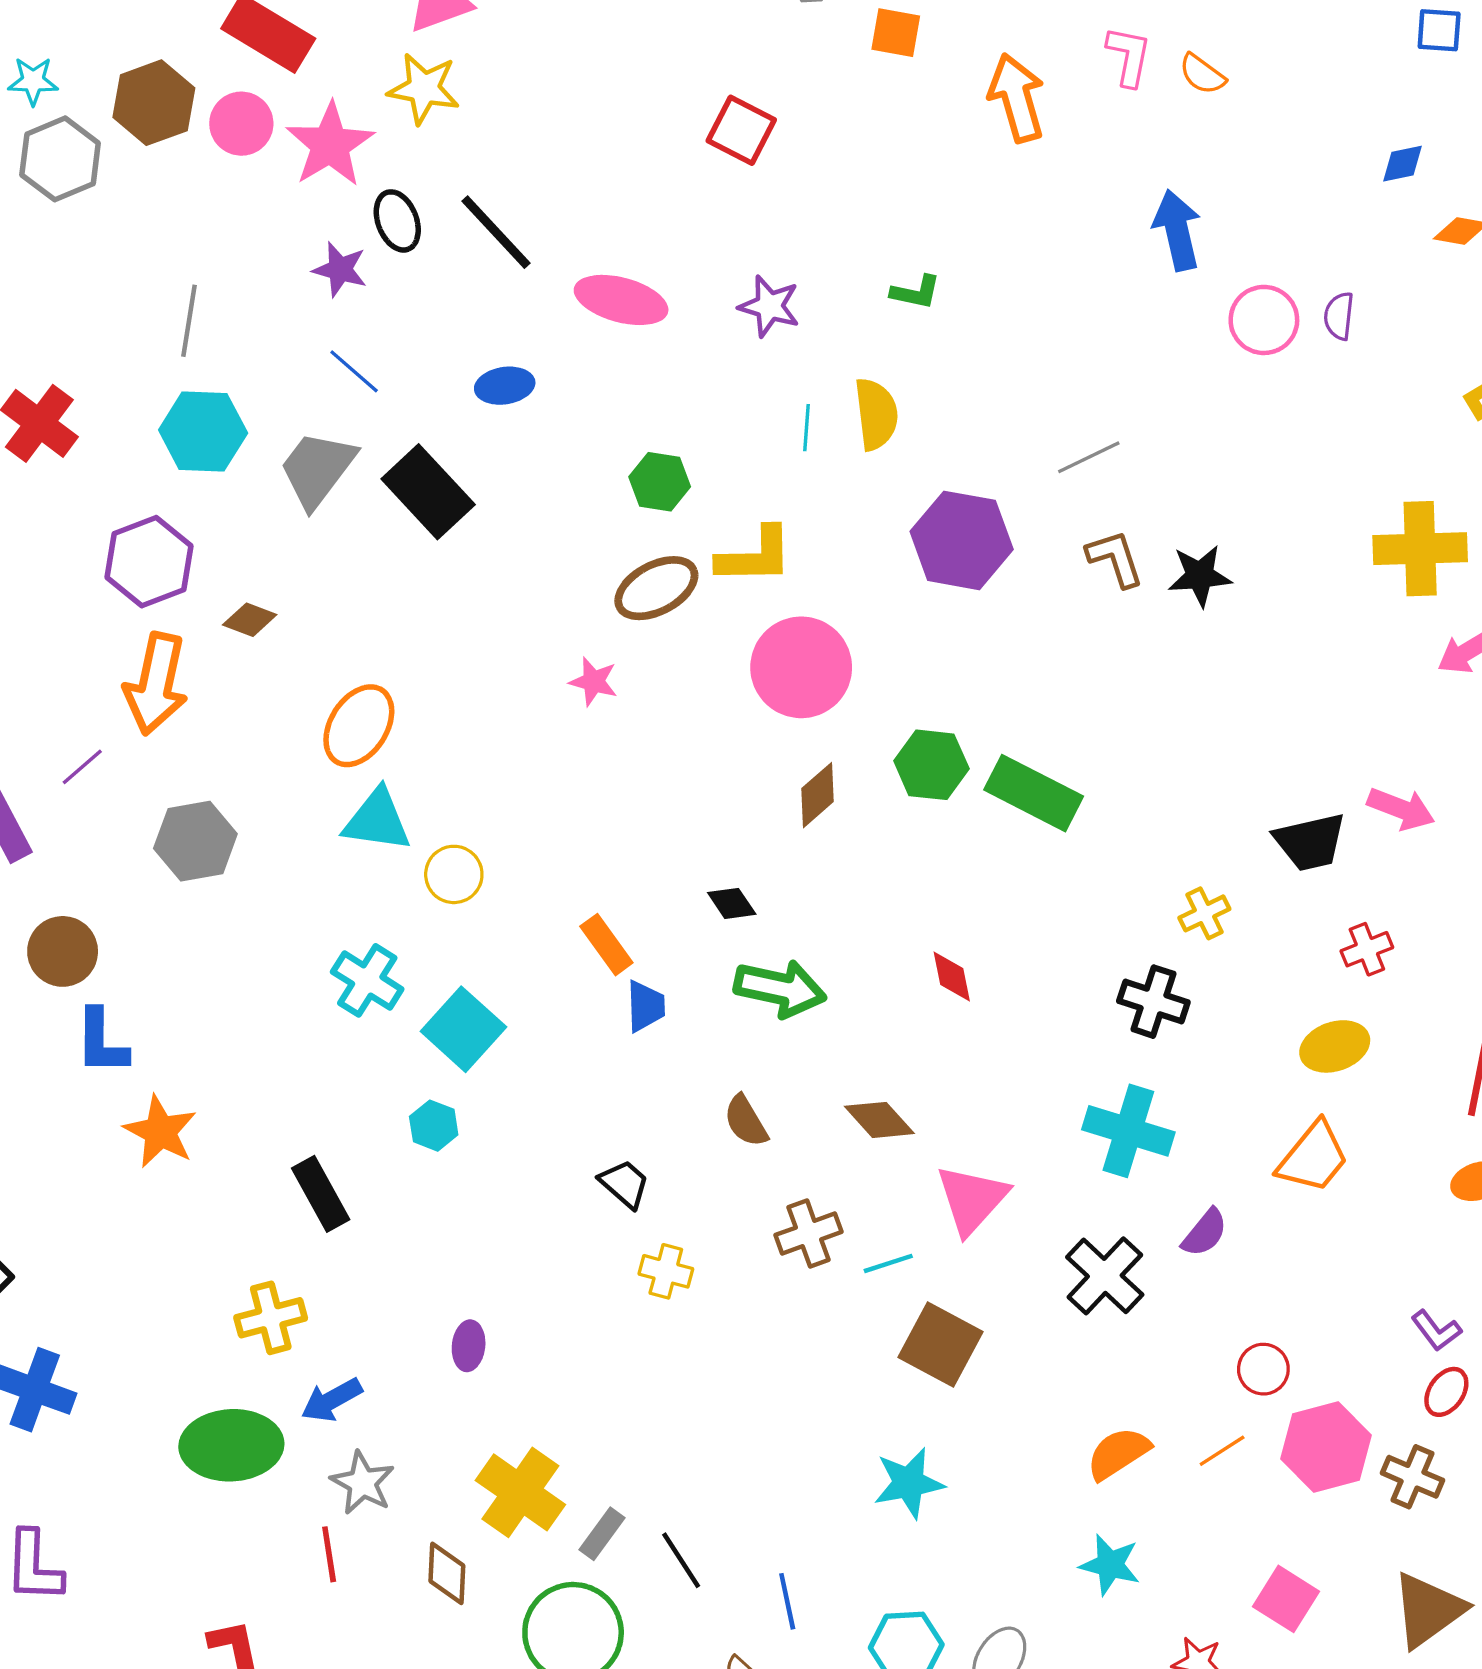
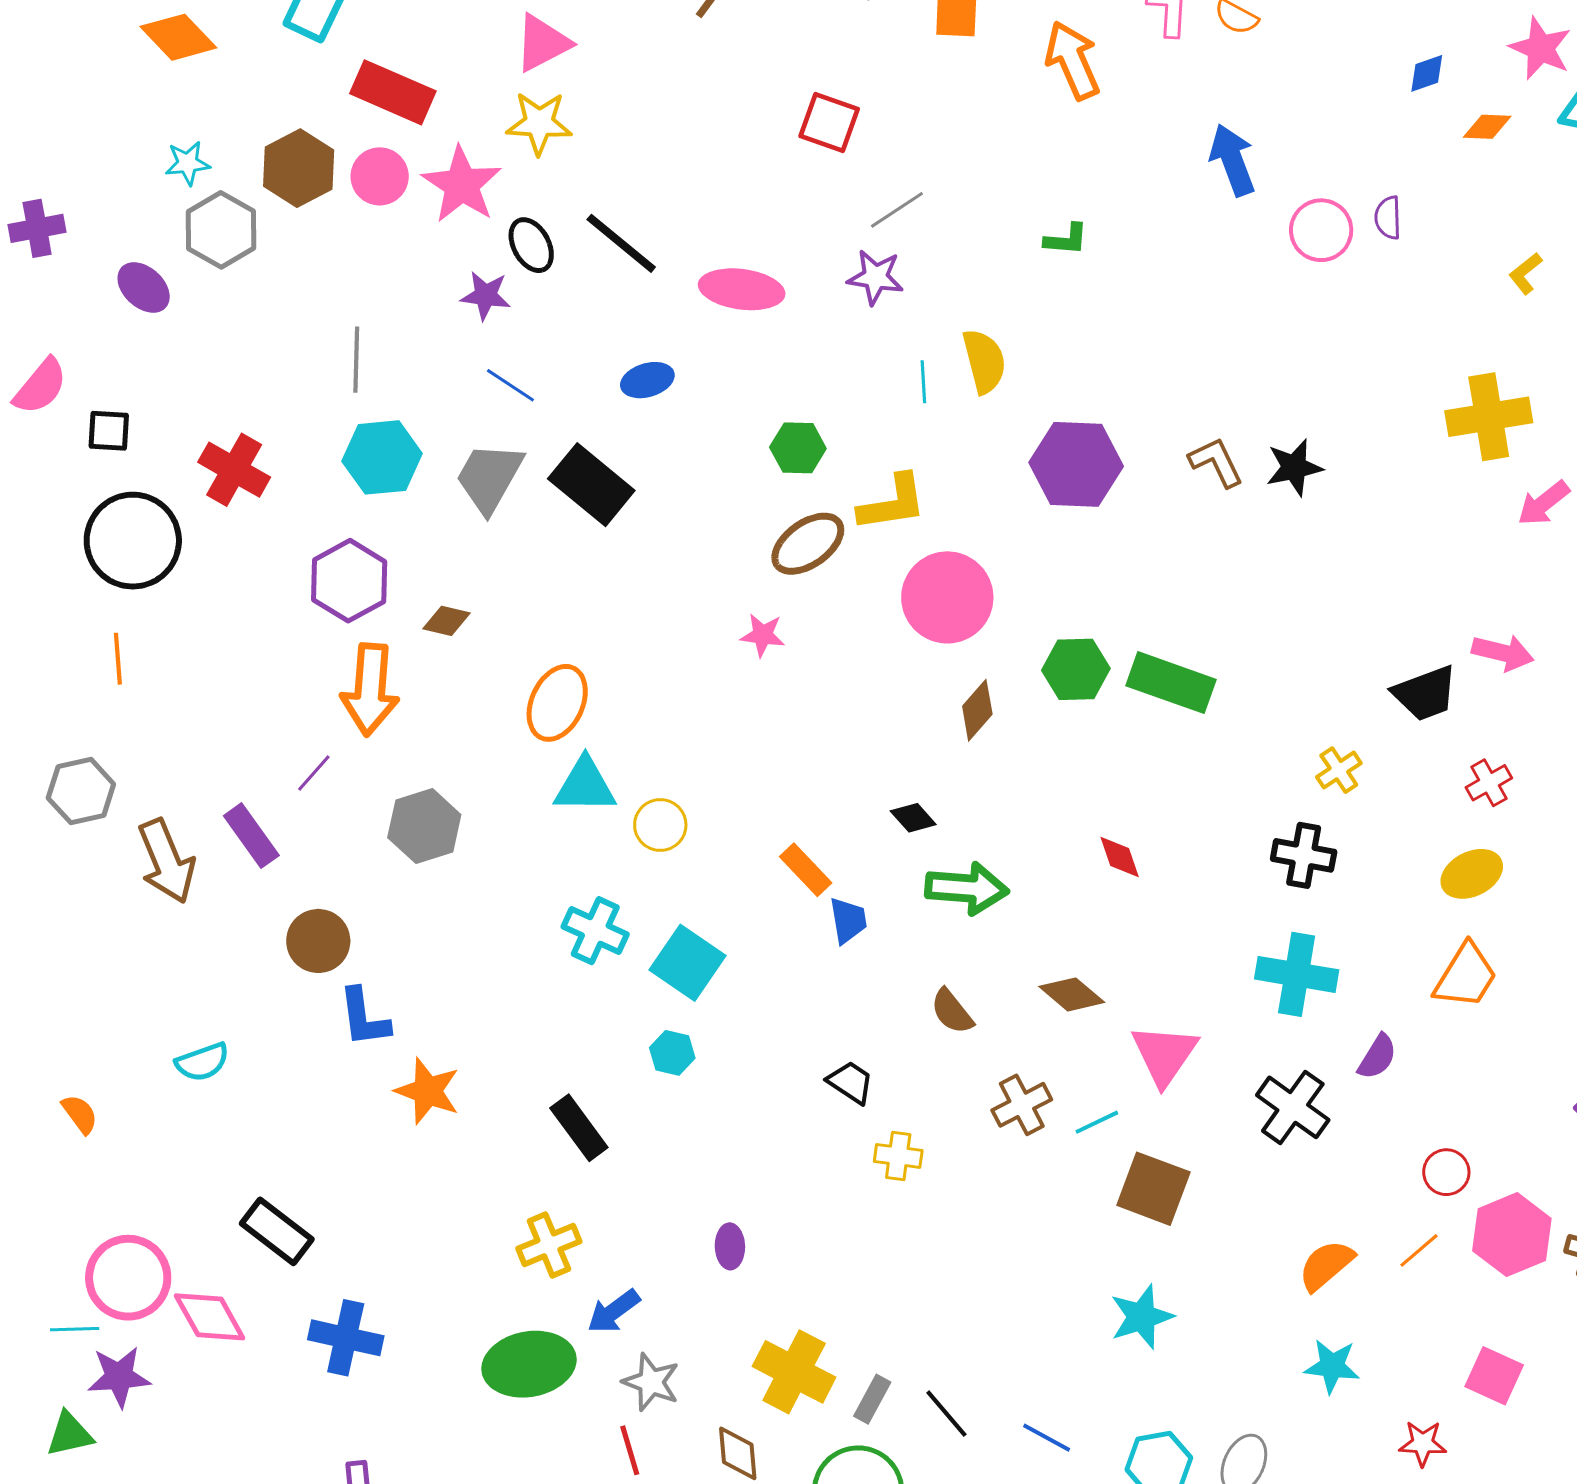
green L-shape: (916, 292) -> (1066, 239), moved
gray line: (1089, 457) -> (897, 210), moved
blue line: (787, 1601) -> (1047, 1438), turned -42

